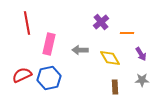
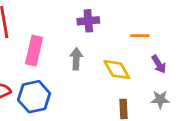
purple cross: (101, 22) -> (88, 21), moved, turned 35
gray arrow: (80, 50) -> (76, 59), turned 91

